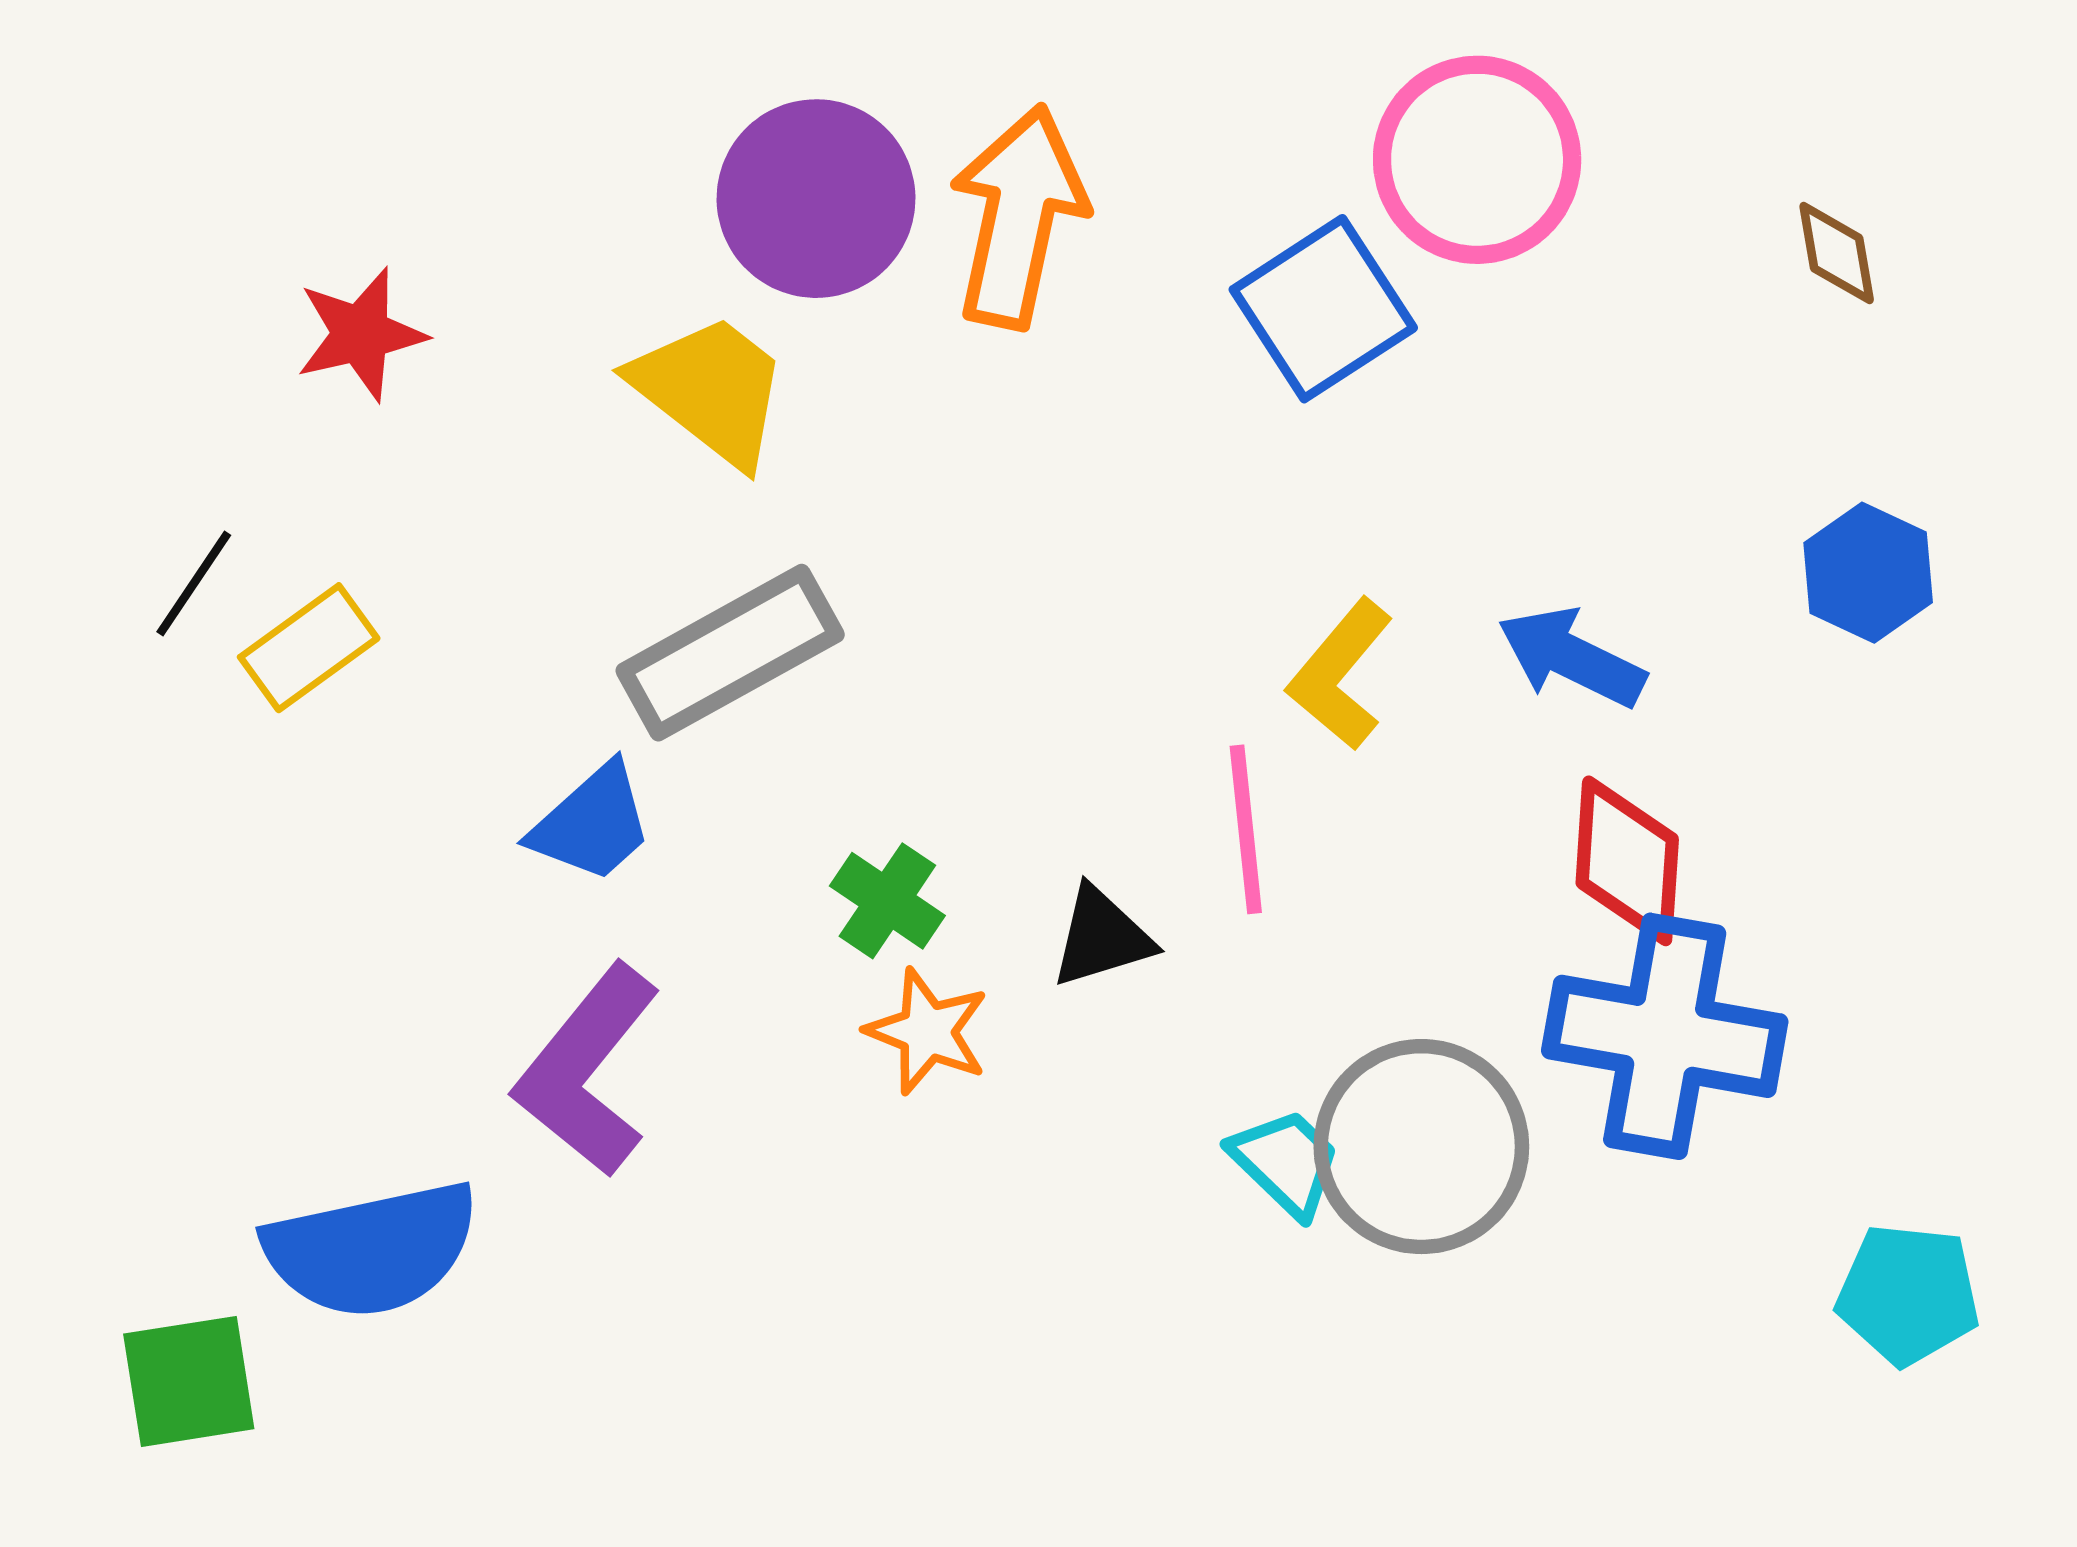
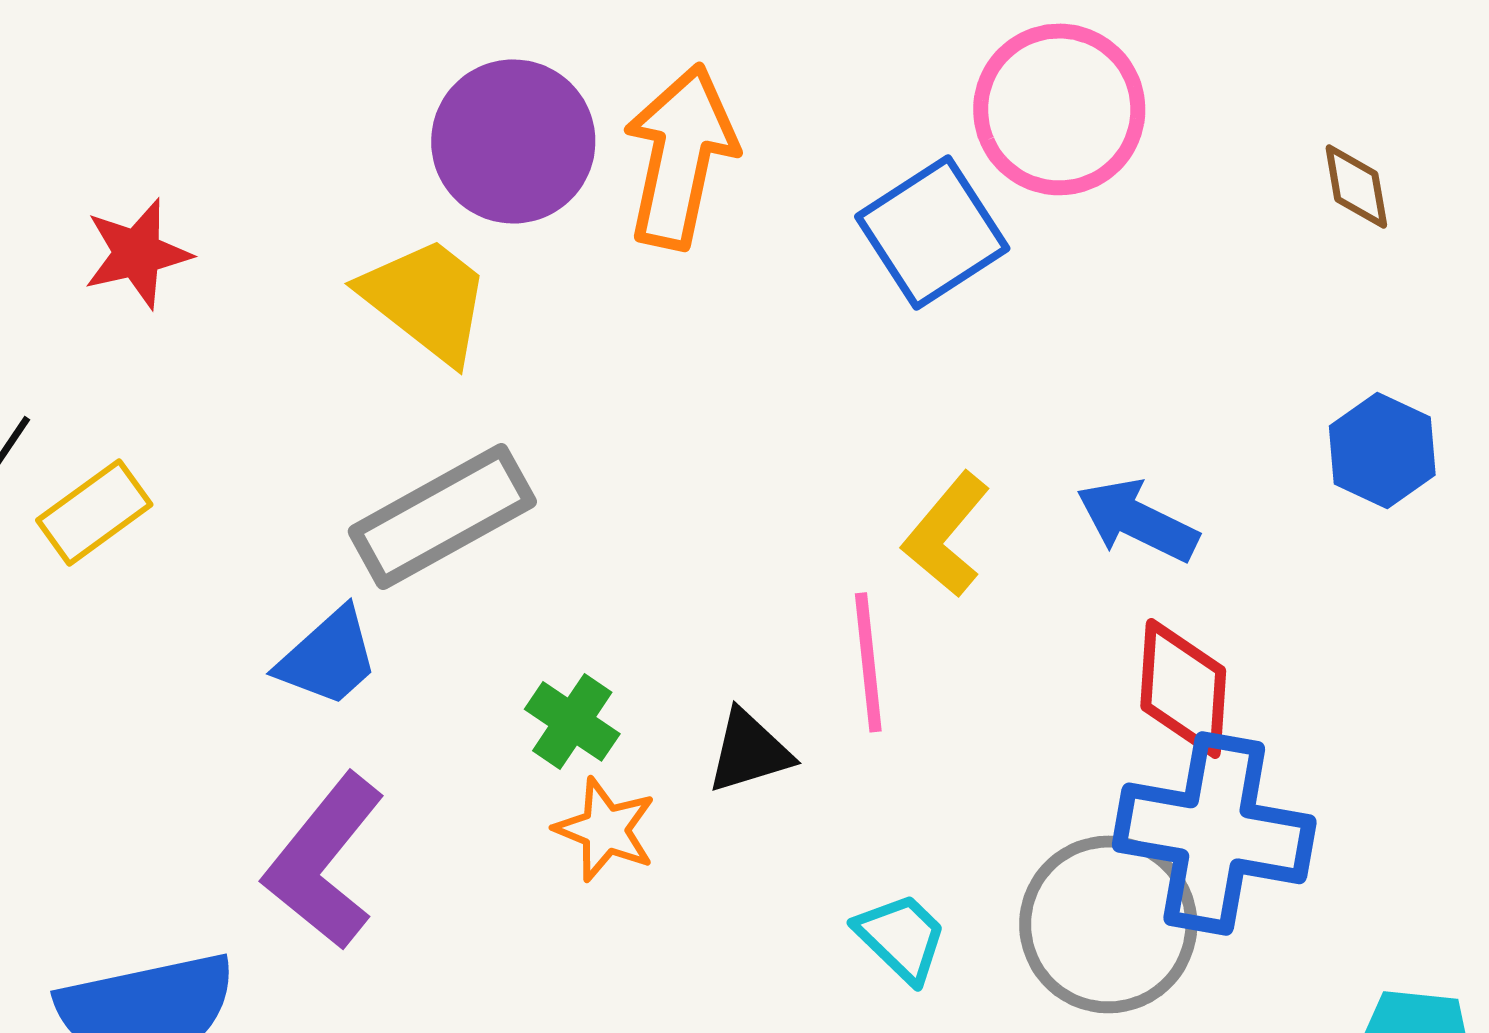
gray circle: (1421, 1147) -> (1108, 924), moved

